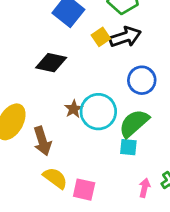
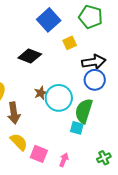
black arrow: (125, 37) -> (94, 62), moved
green semicircle: (134, 123) -> (84, 111), turned -40
pink arrow: (145, 188) -> (64, 160), moved

